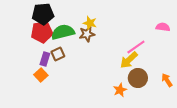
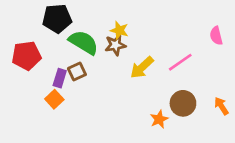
pink semicircle: (163, 27) -> (216, 36), turned -112
red pentagon: (42, 32) -> (27, 56), moved
green semicircle: (63, 32) -> (84, 42), turned 45
yellow arrow: (129, 60) -> (142, 68), moved

